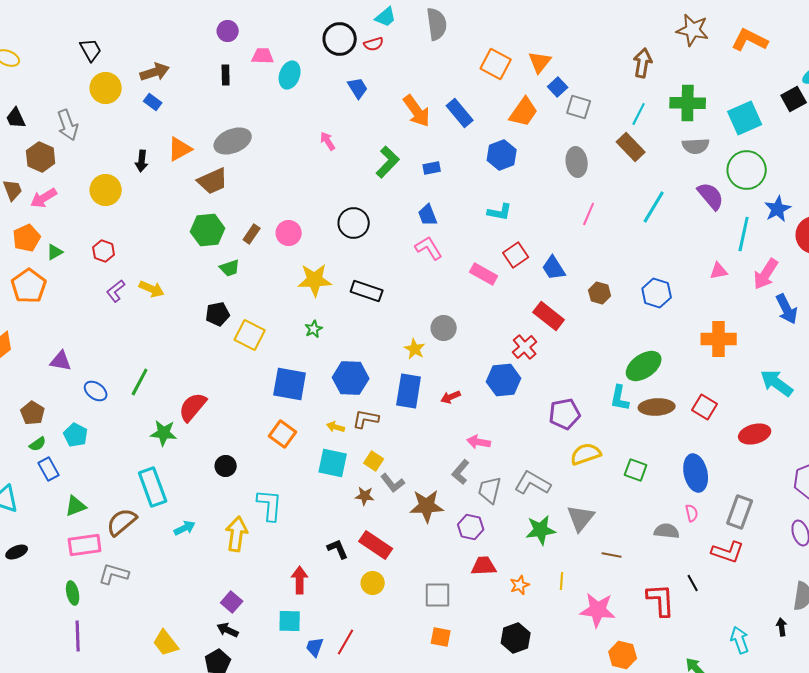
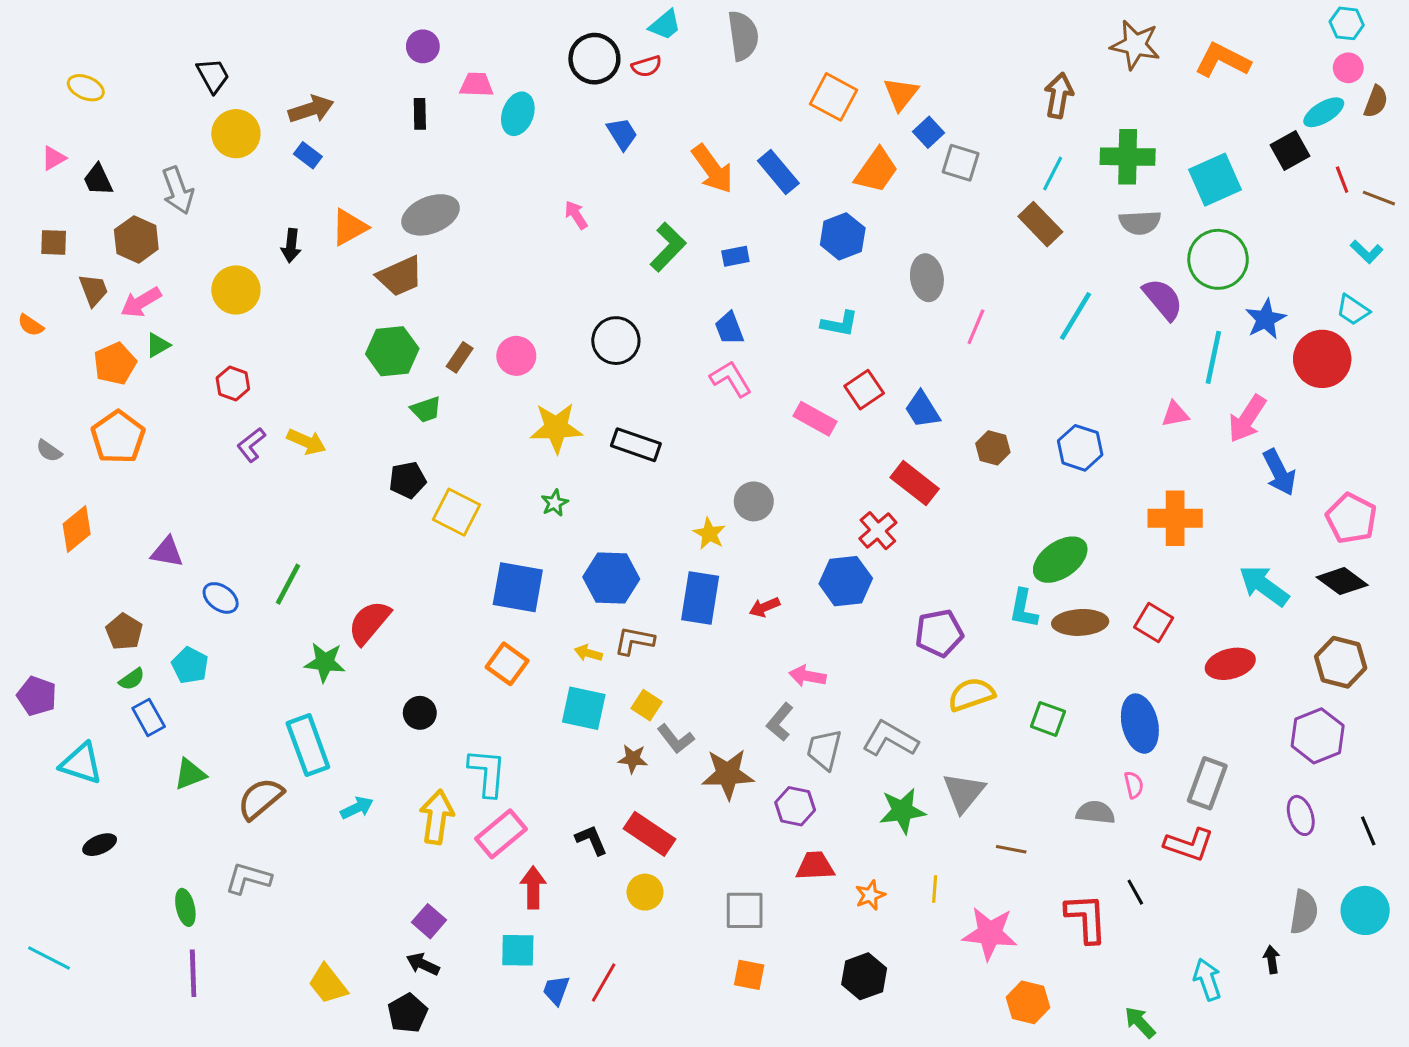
gray ellipse: (577, 162) -> (927, 278), moved
green triangle: (55, 252) -> (158, 345), moved
pink rectangle: (85, 545) -> (501, 834), moved, turned -32

